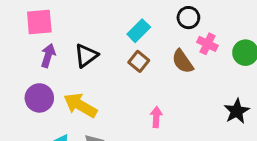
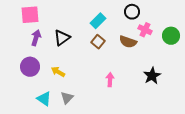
brown semicircle: (183, 61) -> (128, 42), turned -36
yellow arrow: (80, 105) -> (58, 72), size x0.6
black star: (237, 111) -> (152, 76), moved

